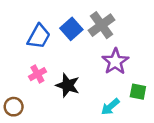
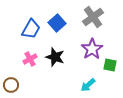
gray cross: (101, 25) -> (93, 17), moved
black star: (68, 85) -> (55, 57), moved
green square: (138, 92) -> (110, 65), moved

